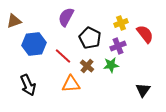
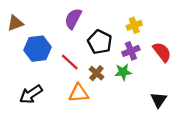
red semicircle: (145, 34) -> (162, 52), moved
black arrow: (28, 85) -> (31, 94), turned 80

